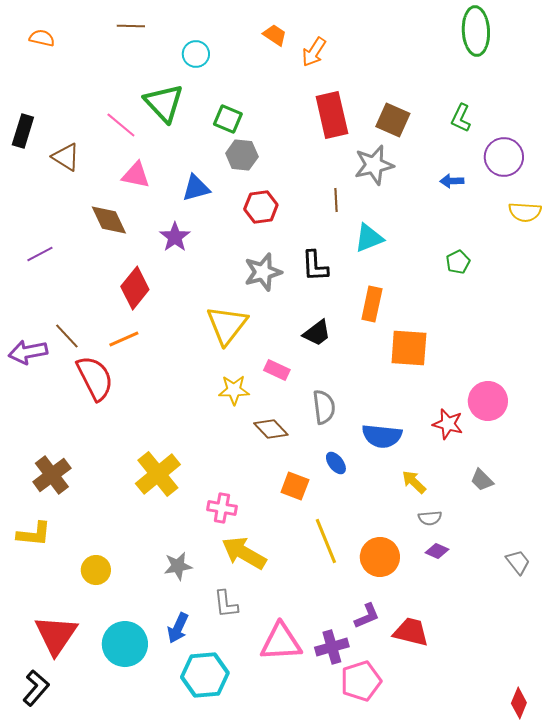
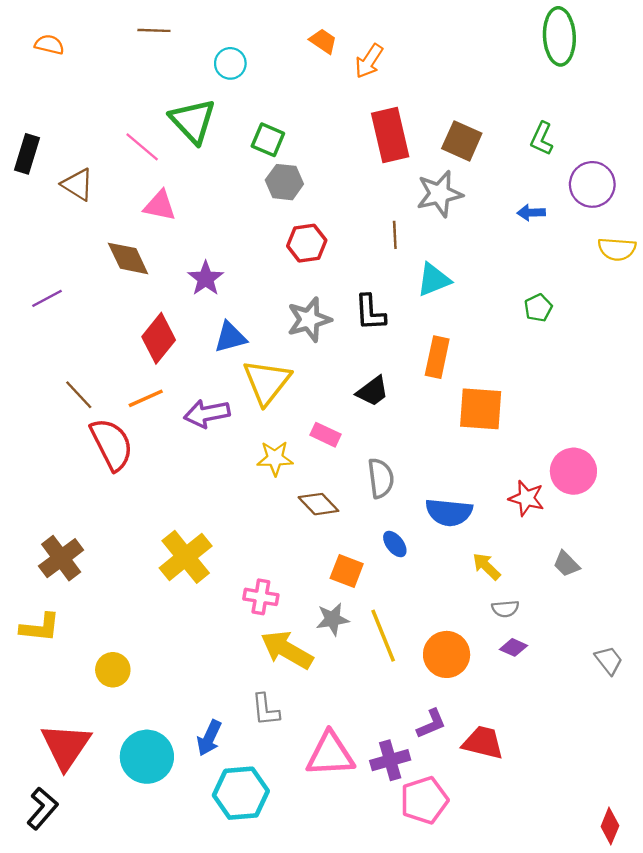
blue triangle: (196, 188) -> (230, 337), moved
purple arrow: (28, 352) -> (207, 414), moved
gray star: (178, 566) -> (333, 619), moved

